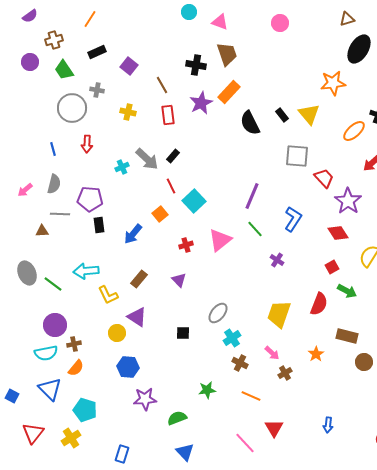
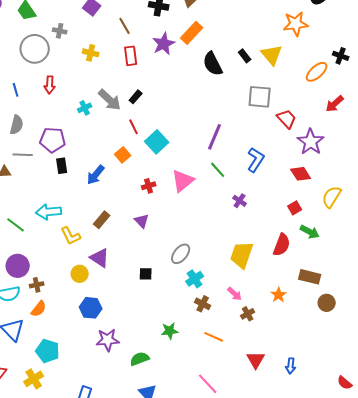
red triangle: (274, 428) -> (256, 360), moved

